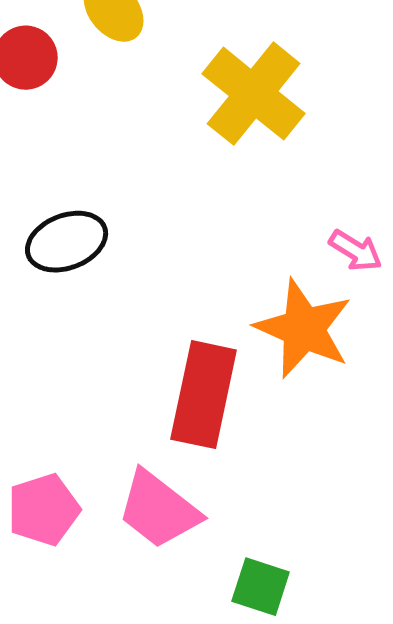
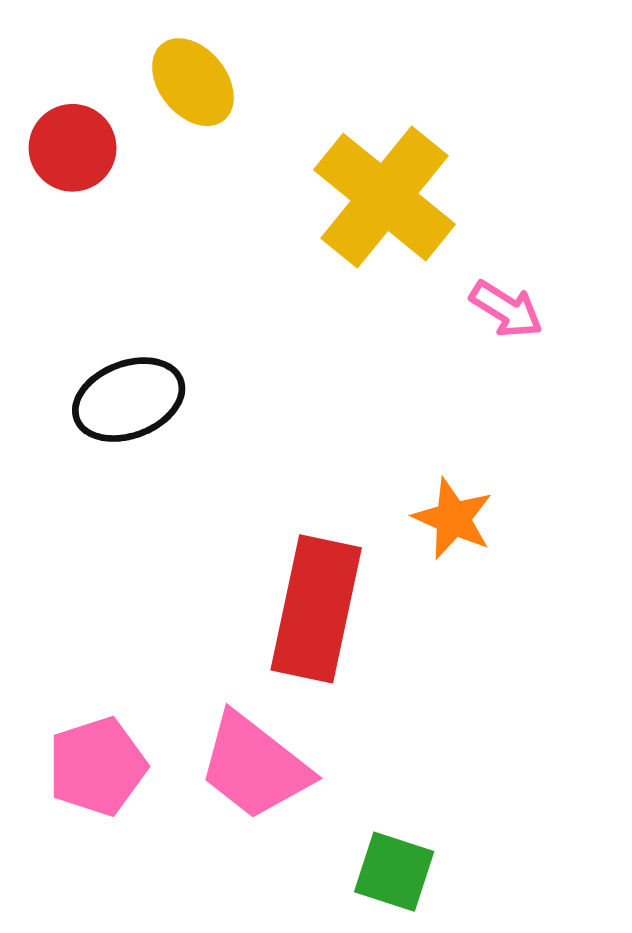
pink arrow: (356, 251) -> (506, 309), moved
orange star: (304, 329) -> (453, 519), size x0.6

